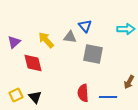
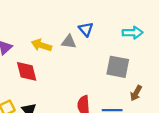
yellow arrow: (46, 40) -> (41, 45), turned -30
gray square: (93, 54) -> (118, 67), moved

